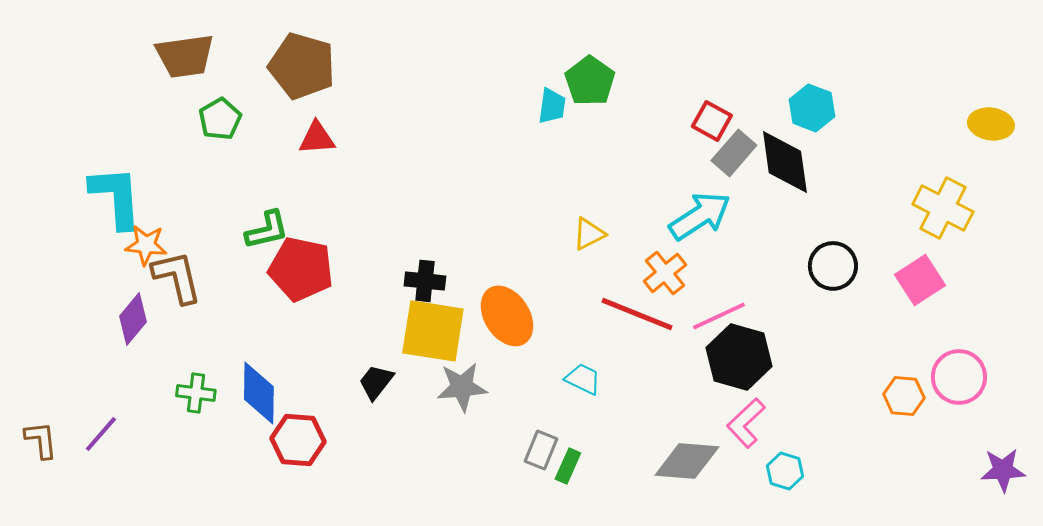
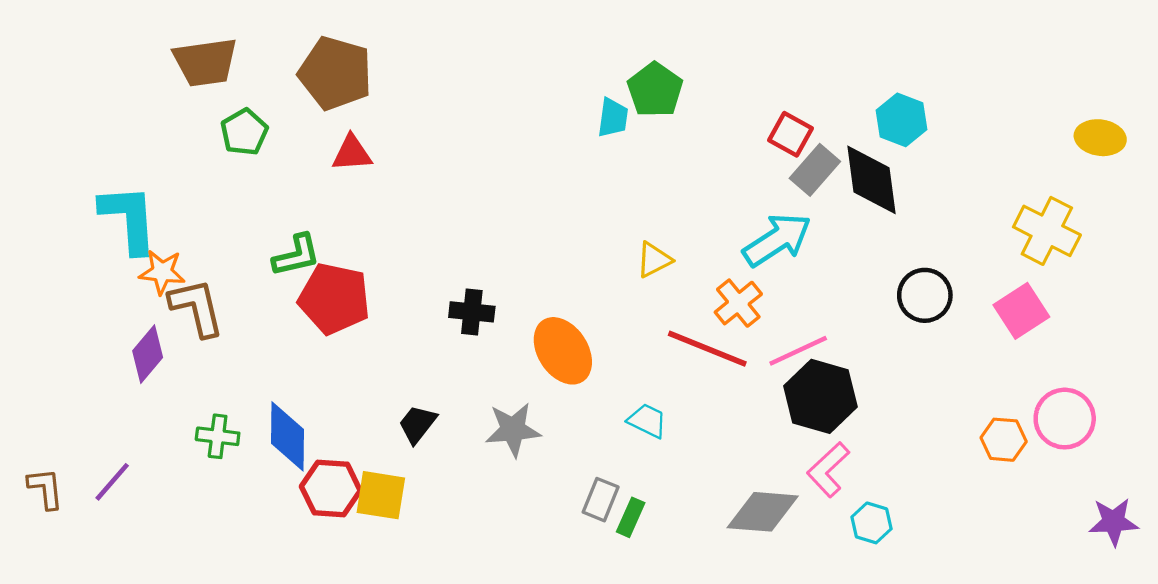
yellow square: (433, 331) -> (381, 495), moved, size x0.7

